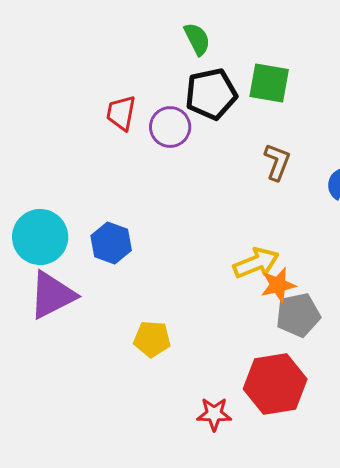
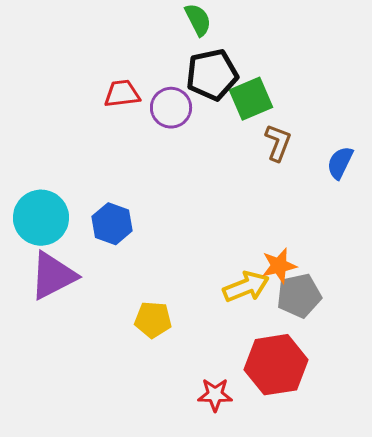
green square: (269, 83) -> (251, 99), moved, turned -33
red trapezoid: (121, 113) -> (122, 94), turned 72
yellow arrow: (256, 263) -> (246, 287), moved

